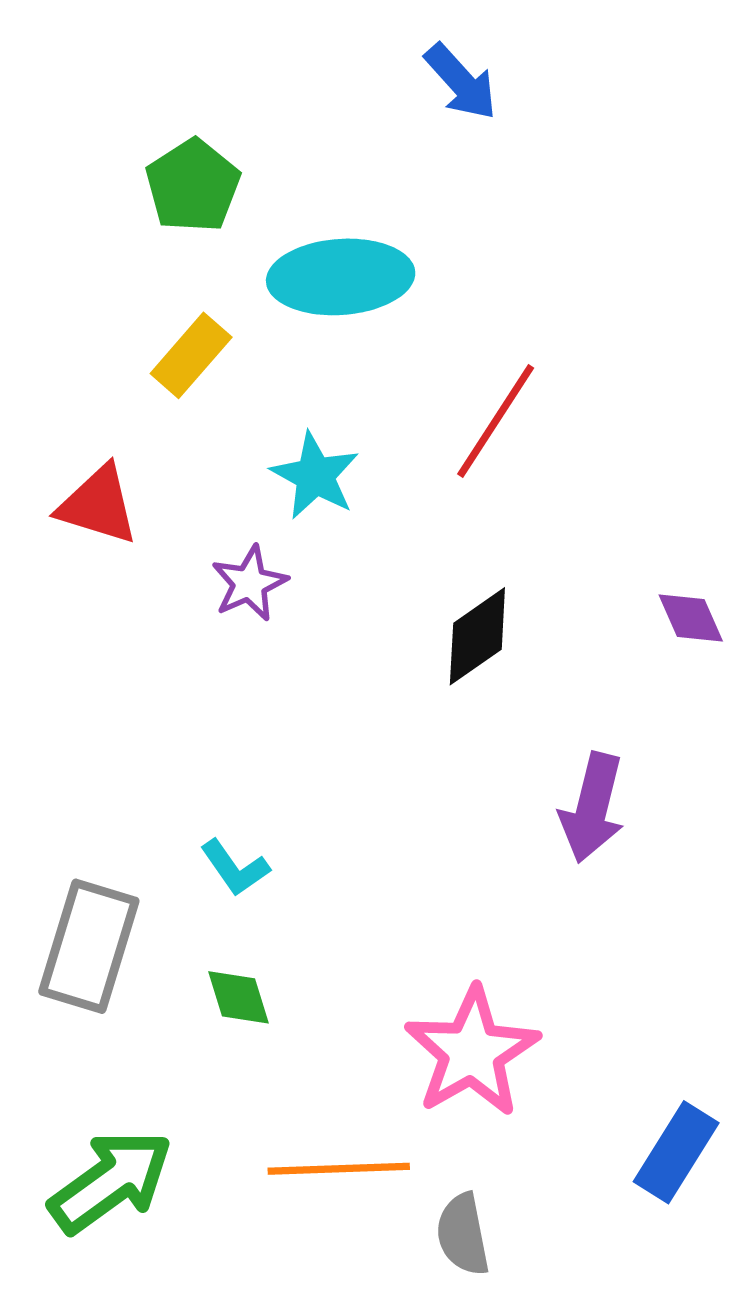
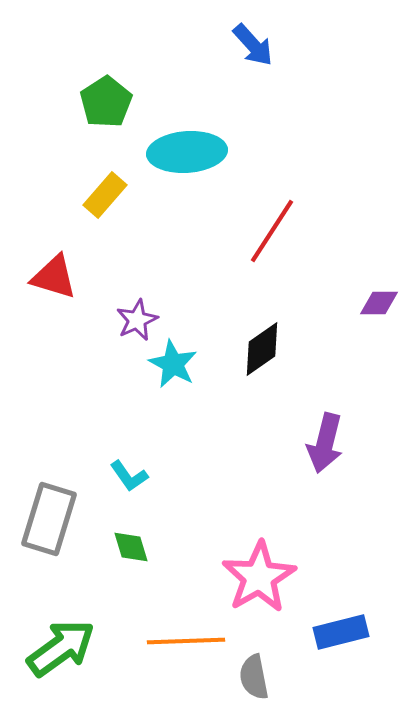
cyan star: (315, 476) -> (173, 364), moved
purple diamond: (691, 618) -> (379, 303), moved, turned -66
blue rectangle: (676, 1152) -> (341, 632), moved, turned 44

